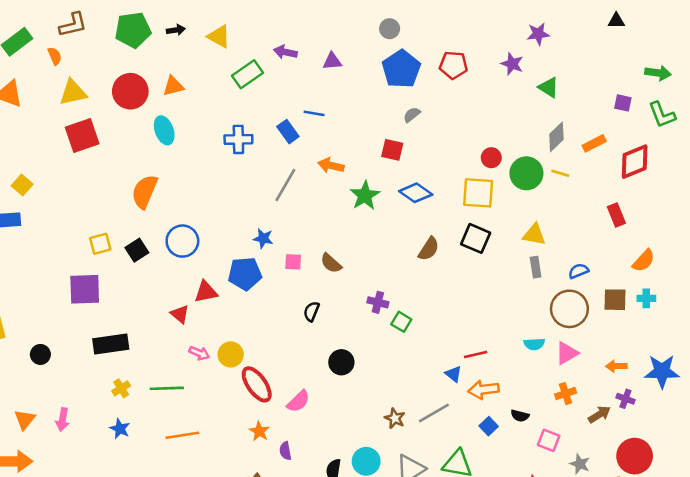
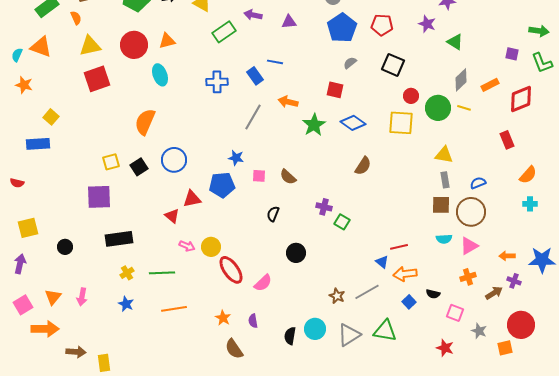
black square: (476, 238) -> (393, 65), moved
brown square: (615, 300) -> (441, 205), moved
orange star: (259, 431) -> (223, 318), moved

